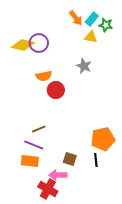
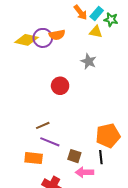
orange semicircle: (44, 76) -> (57, 35), moved
purple line: (34, 145) -> (50, 142), moved
pink arrow: (58, 175) -> (85, 172), moved

